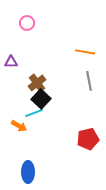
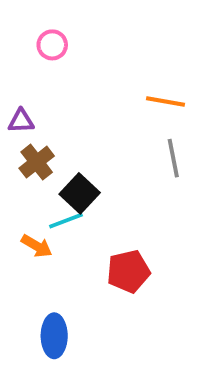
brown cross: (37, 83) -> (37, 162), moved
red pentagon: (88, 139) -> (128, 271), moved

